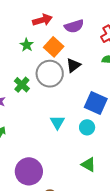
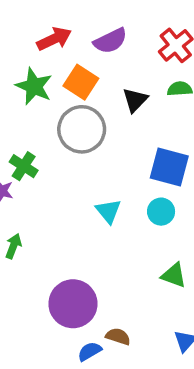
green star: (27, 45) -> (34, 86), size x1.5
black triangle: (73, 65) -> (135, 100), moved
green cross: (22, 85) -> (24, 166), moved

